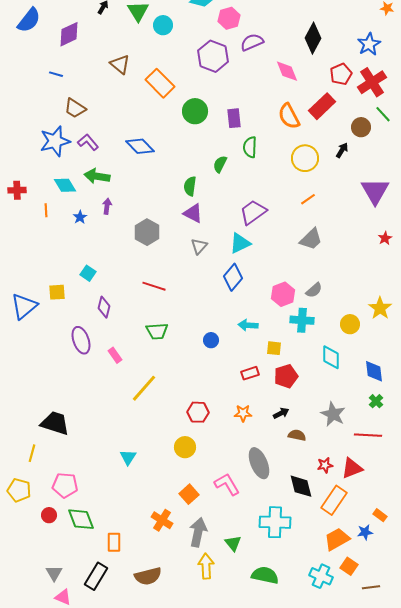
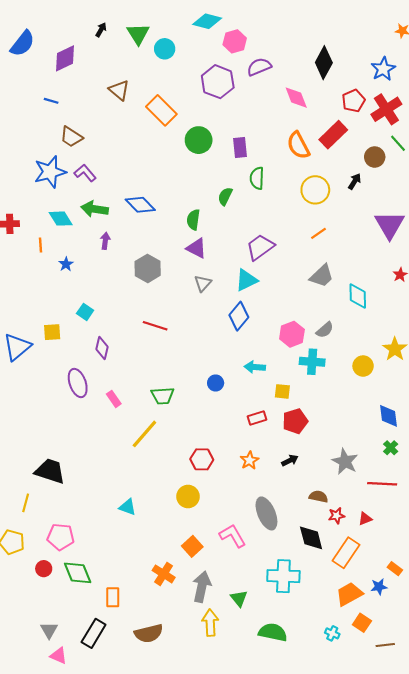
blue diamond: (140, 146) -> (140, 205), moved
blue star: (80, 217) -> (66, 264), moved
green trapezoid: (157, 331) -> (163, 396), moved
cyan diamond: (331, 357) -> (358, 296), moved
orange star: (243, 413) -> (250, 460), turned -30
brown semicircle: (297, 435) -> (318, 497), moved
cyan triangle: (128, 457) -> (128, 507), turned -42
red triangle: (352, 468) -> (365, 519), size x0.6
cyan cross: (321, 576) -> (332, 633), size x0.6

